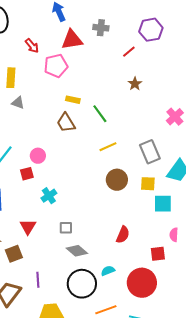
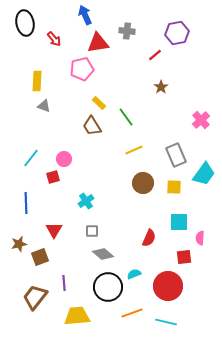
red arrow: (32, 46) -> (54, 39), moved
yellow rectangle: (73, 100) -> (99, 103), turned 32
cyan cross: (49, 196) -> (86, 201), moved
cyan square: (163, 204) -> (179, 222), moved

